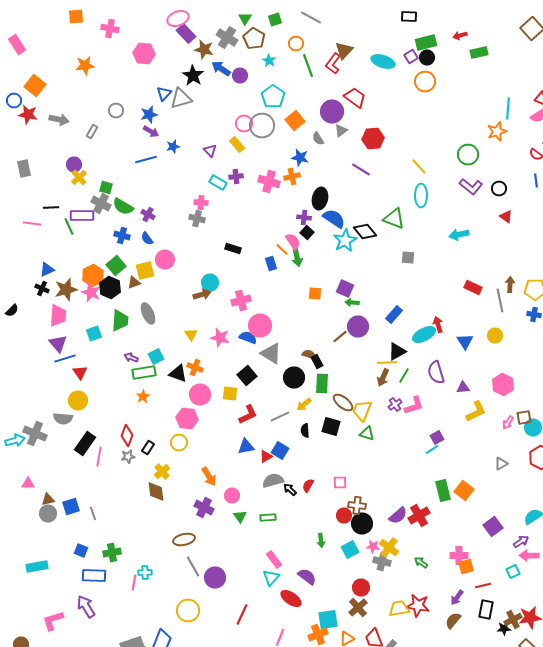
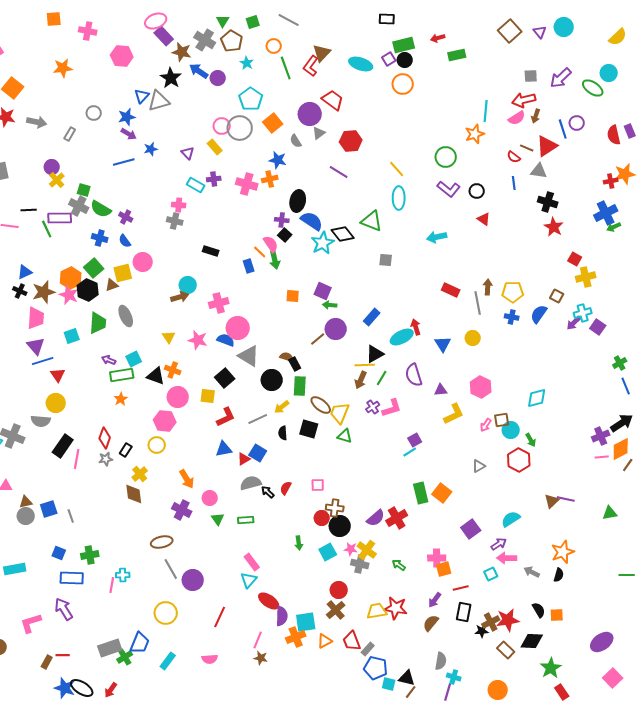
purple semicircle: (307, 576) -> (282, 616), moved, turned 54

